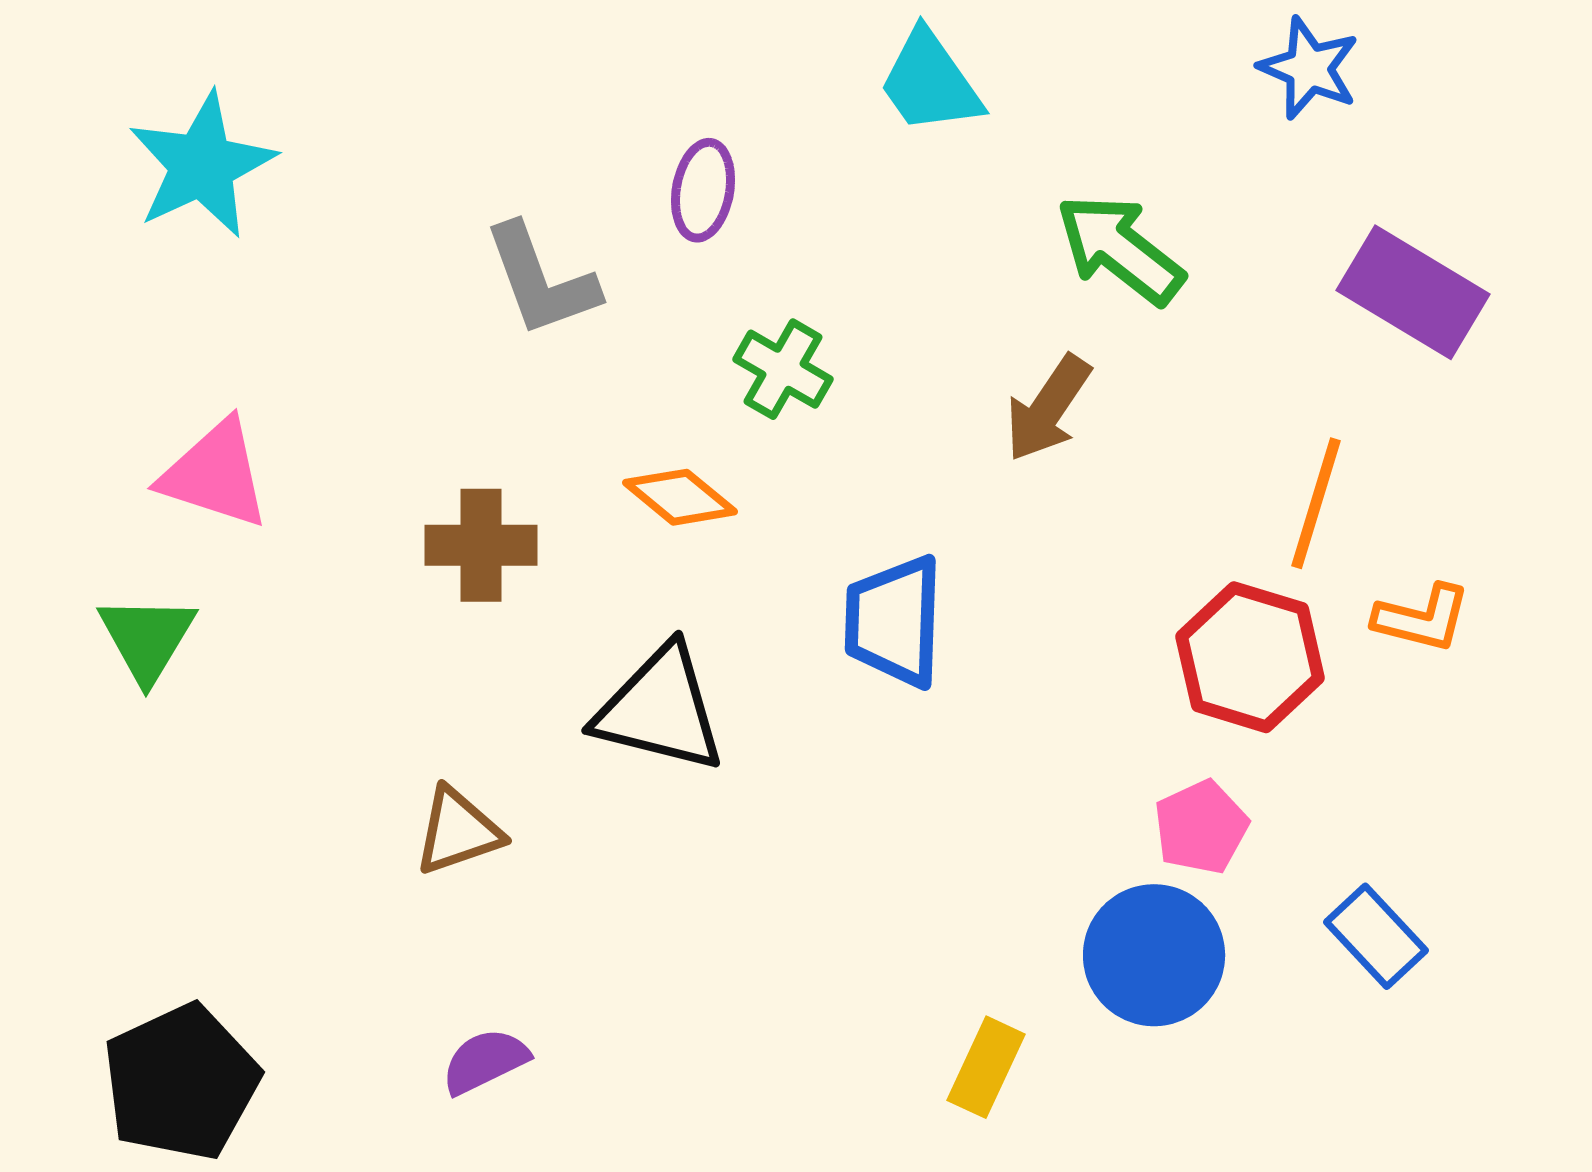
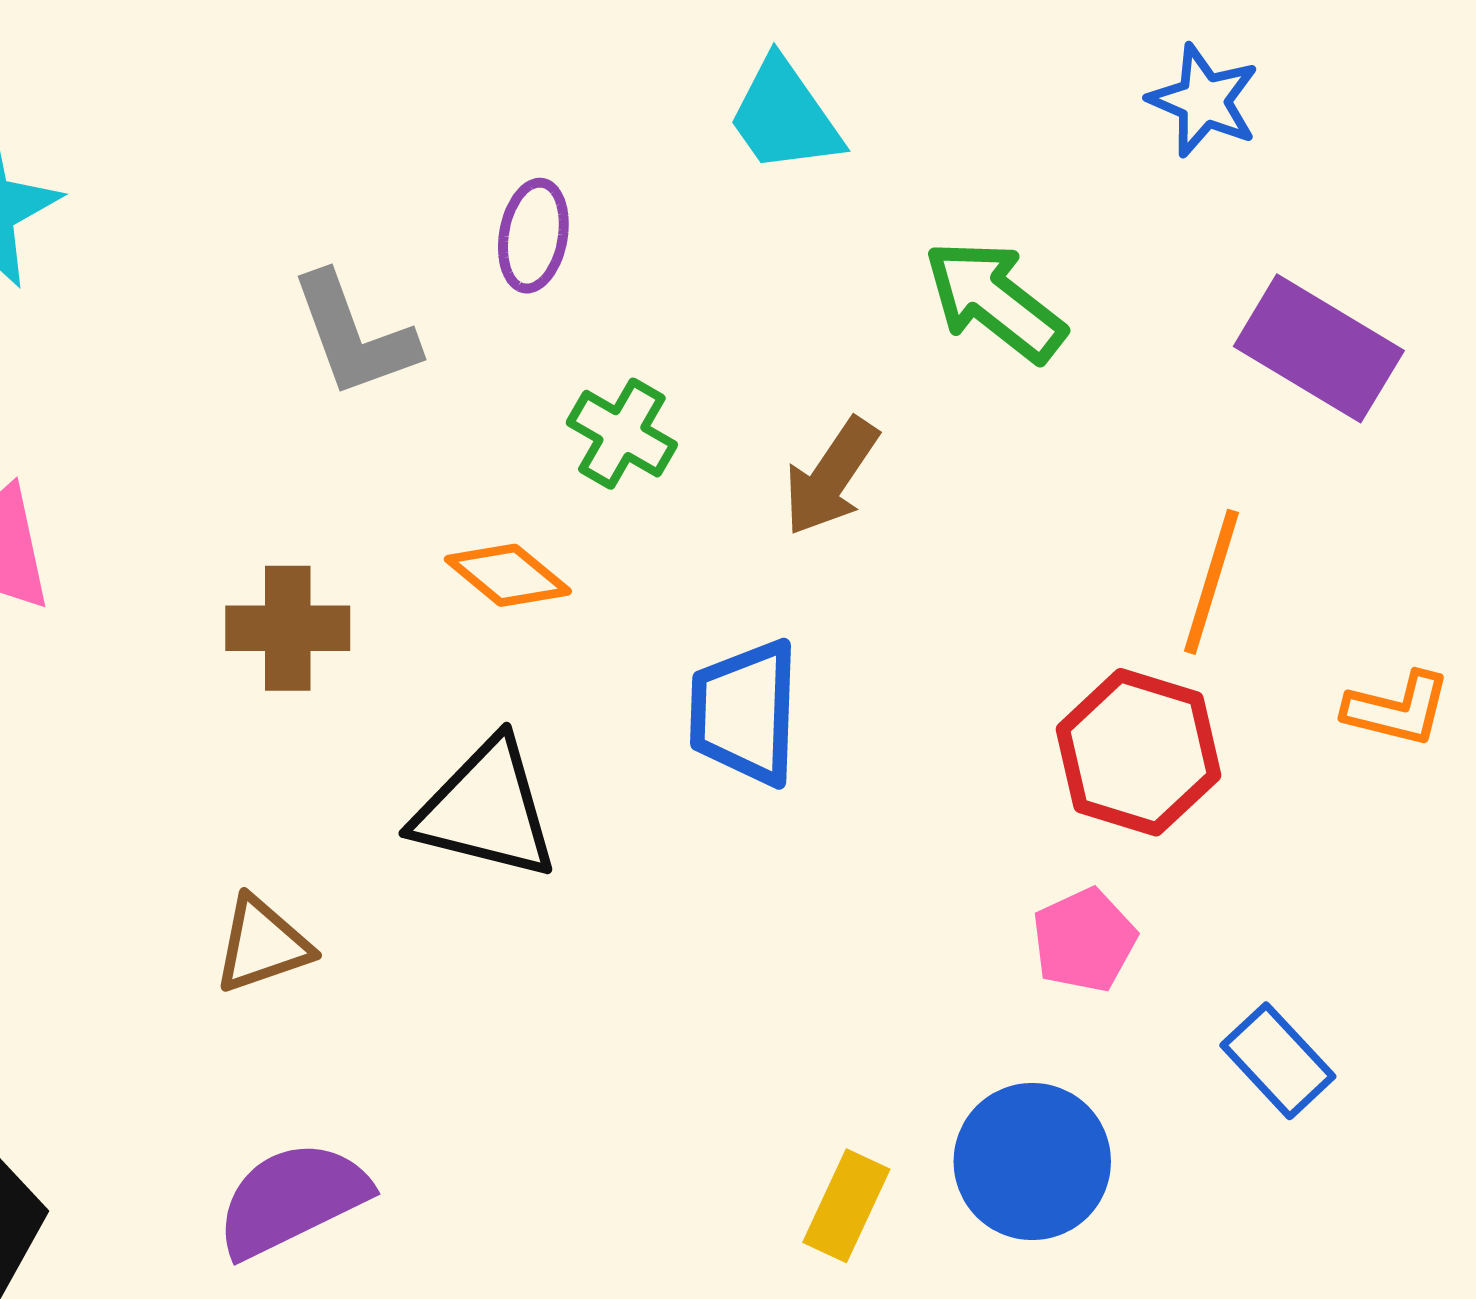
brown arrow: (1048, 408) -> (831, 477), moved
orange L-shape: (1422, 618) -> (1397, 709), moved
blue circle: (1154, 955) -> (1032, 1162), moved
purple semicircle: (485, 1061) -> (292, 1199), size x1.6

